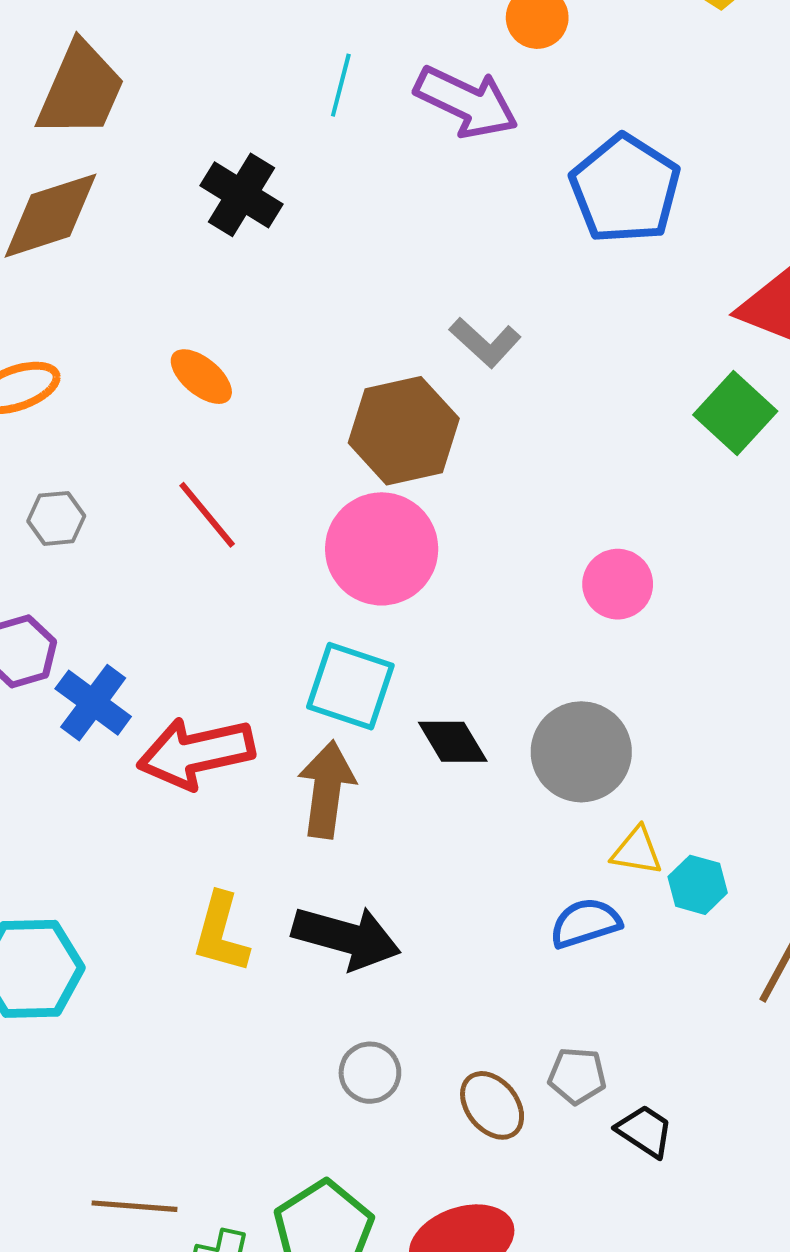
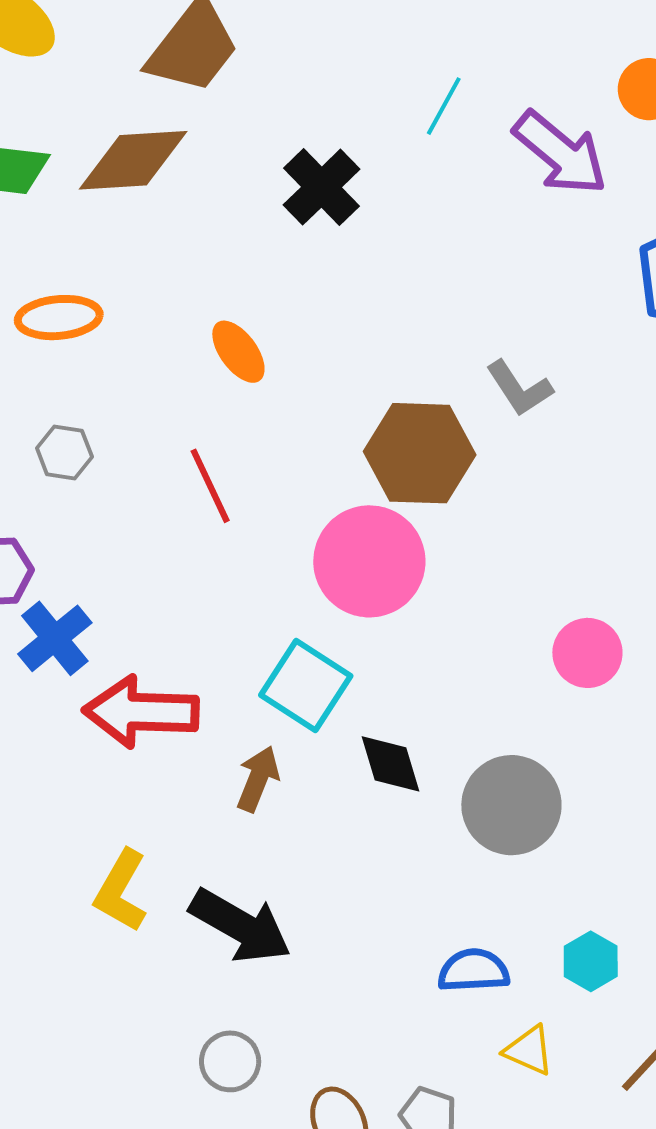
brown arrow: (327, 789) -> (258, 779), size x0.7
yellow triangle: (637, 851) -> (529, 1050), moved

